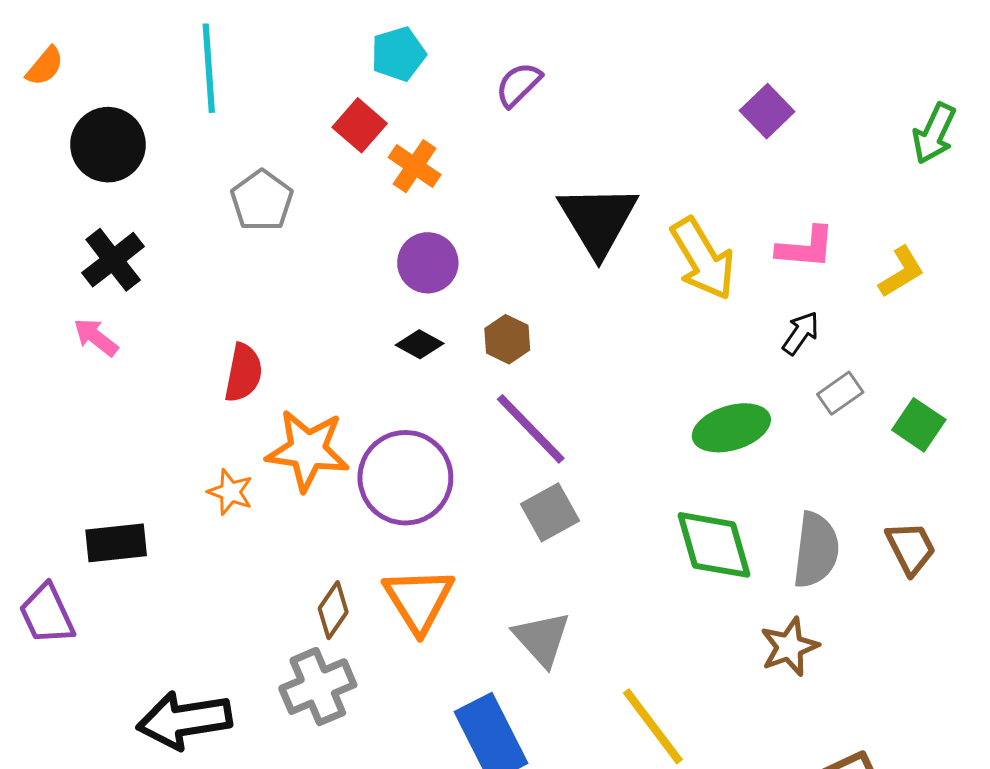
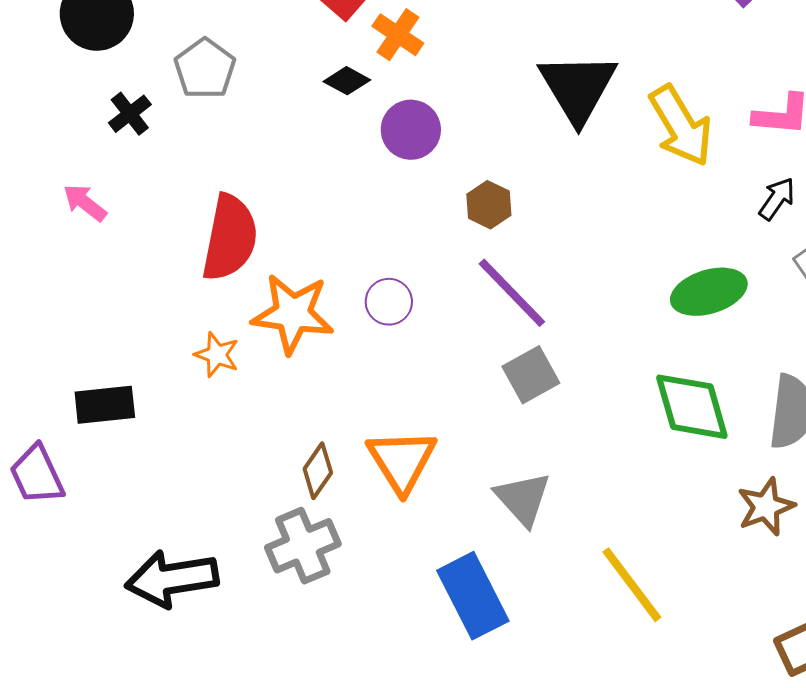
gray pentagon: (262, 201) -> (205, 69), moved
black cross: (113, 260) -> (130, 114), moved, size x0.7
black diamond: (420, 344) -> (347, 81), moved
red semicircle: (243, 373) -> (230, 238), size x1.5
purple circle: (405, 478) -> (389, 302), moved, size x0.5

